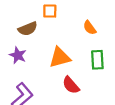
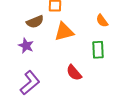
orange semicircle: (90, 28) -> (102, 21), moved
orange triangle: (60, 58) -> (64, 32), moved

